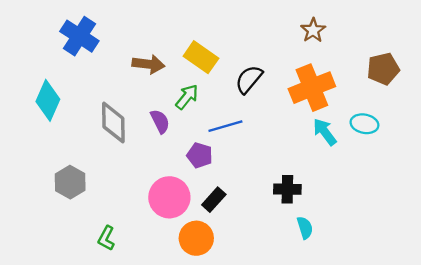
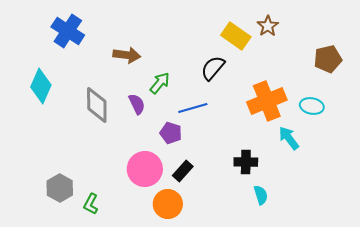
yellow rectangle: (201, 57) -> (236, 36), moved
orange cross: (312, 88) -> (267, 101), moved
cyan arrow: (325, 132) -> (289, 138), moved
gray hexagon: (70, 182) -> (60, 188), moved

